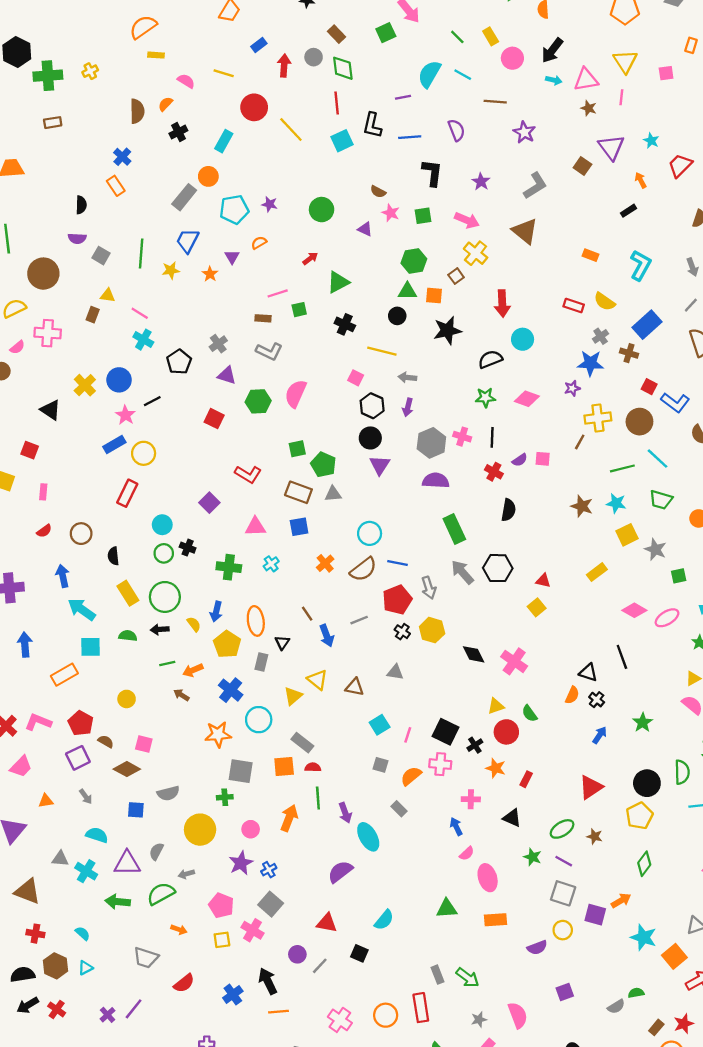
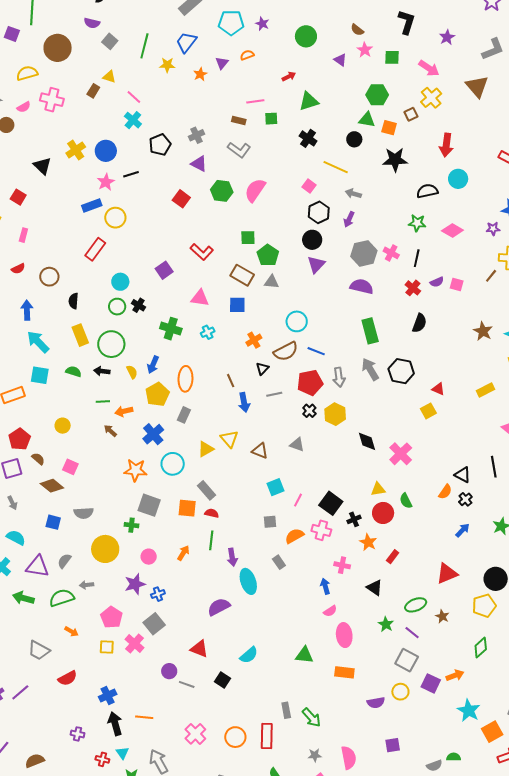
black triangle: (282, 643) -> (262, 368), moved
gray square: (381, 765) -> (270, 522), turned -32
orange arrow: (289, 818) -> (183, 553), size x0.7
gray line: (320, 966) -> (187, 684), turned 56
black arrow: (268, 981) -> (115, 724), moved

